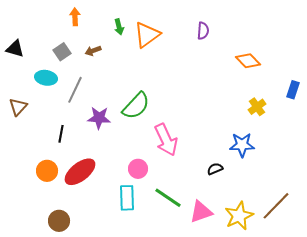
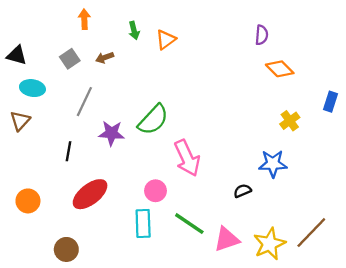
purple semicircle: (203, 31) -> (262, 35), moved
orange triangle: (147, 35) -> (166, 40), size x0.7
cyan ellipse: (46, 78) -> (32, 88), moved
orange circle: (47, 171) -> (28, 201), moved

